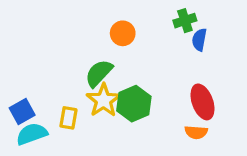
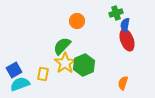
red ellipse: (203, 102) -> (127, 40), moved
orange semicircle: (196, 132) -> (123, 83), turned 104

